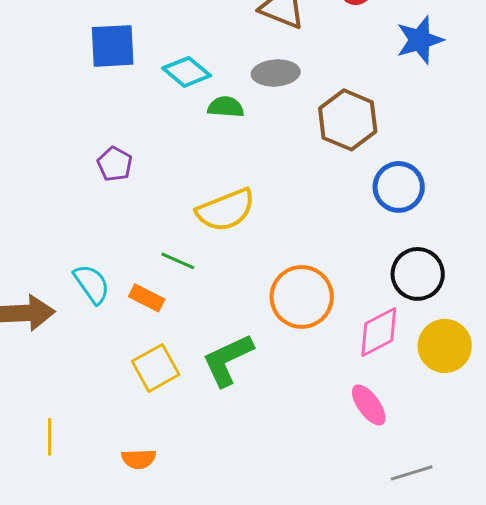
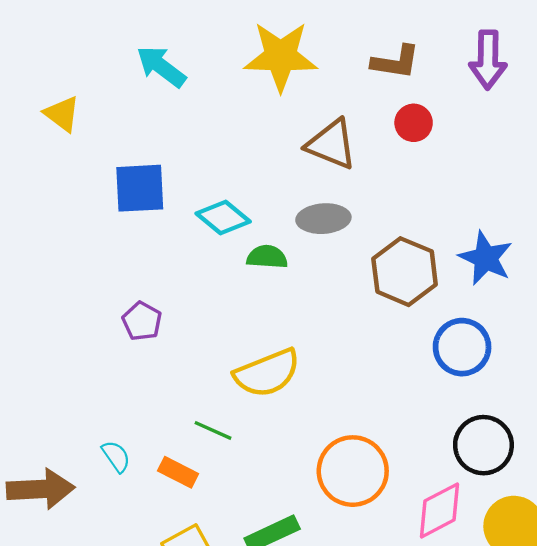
blue star: (420, 40) -> (486, 258), moved, turned -30
cyan semicircle: (92, 284) -> (116, 456), size x0.7

